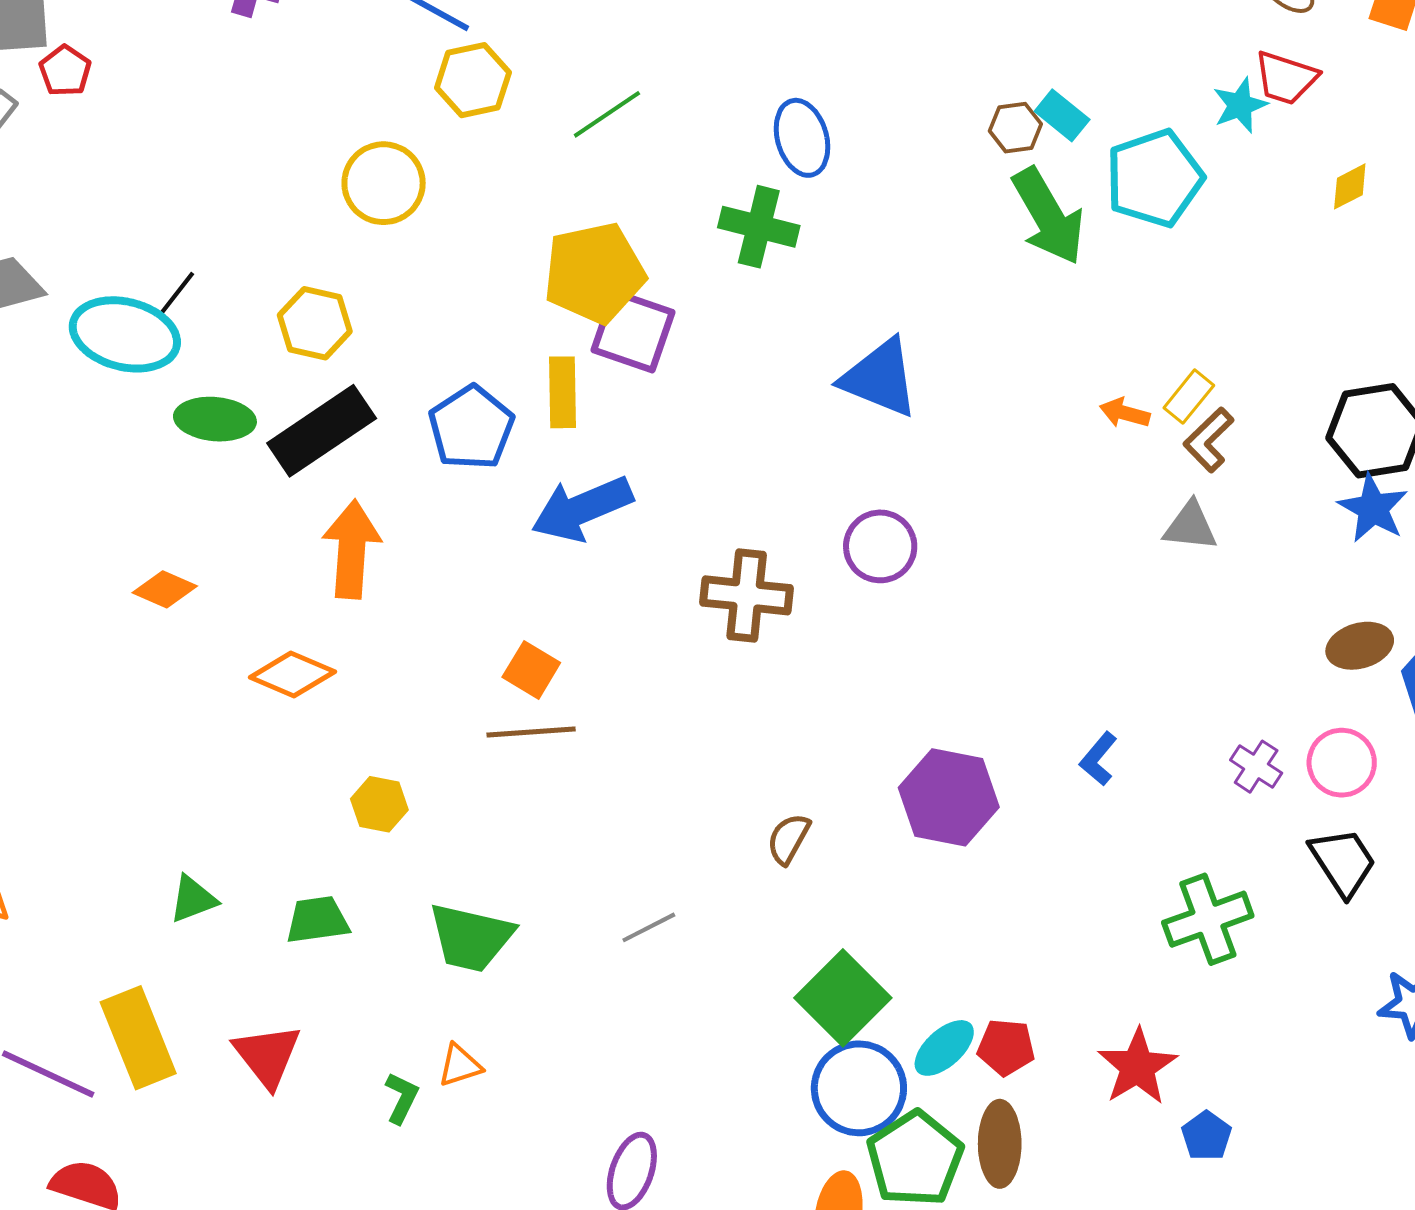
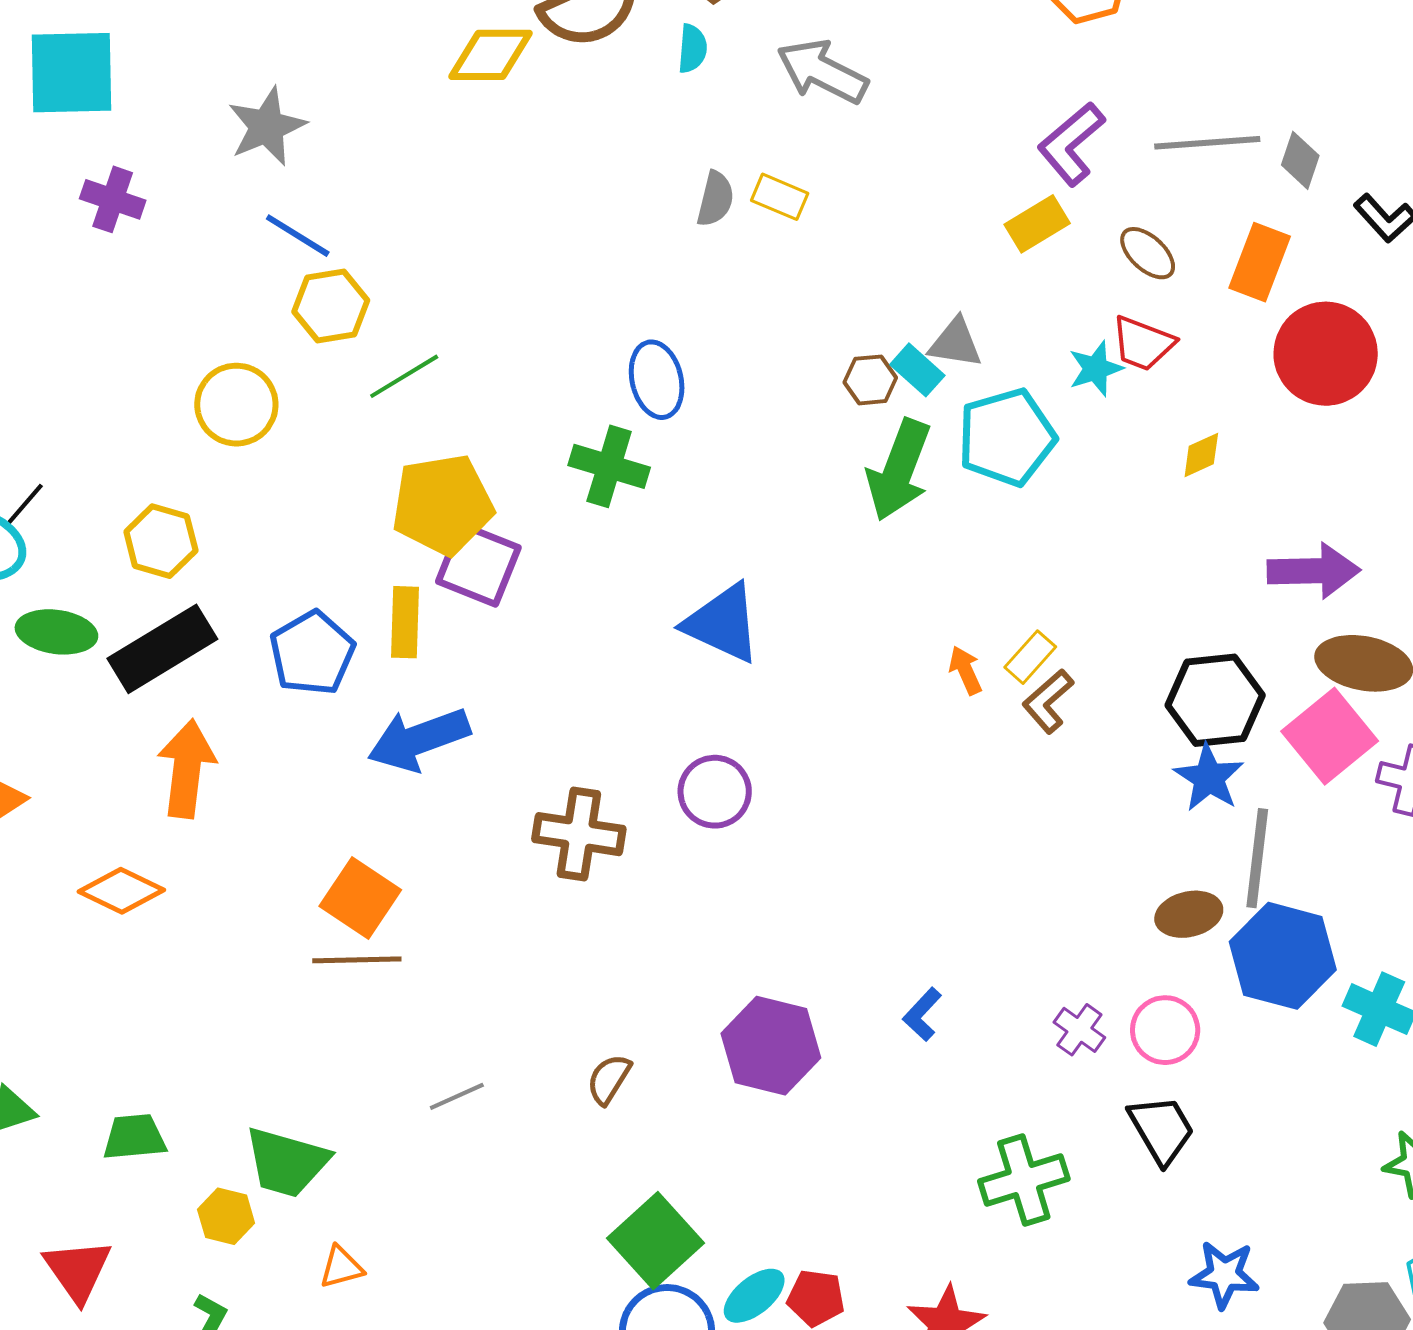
green line: (607, 114) -> (404, 376), moved
green arrow: (1048, 216) -> (899, 470), turned 48
orange arrow: (1125, 413) -> (965, 670), turned 48
gray triangle: (1190, 526) -> (955, 343), moved
orange square: (531, 670) -> (360, 898), size x1.4
yellow hexagon: (379, 804) -> (226, 1216), moved
gray line: (649, 927) -> (457, 1096), moved
orange triangle: (460, 1065) -> (341, 1267), moved

